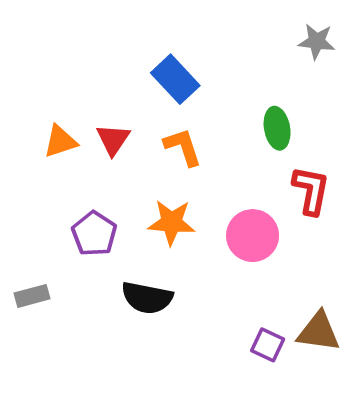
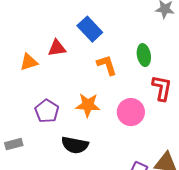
red triangle: (113, 139) -> (57, 48), moved, turned 48
orange L-shape: (183, 147) -> (107, 65), moved

